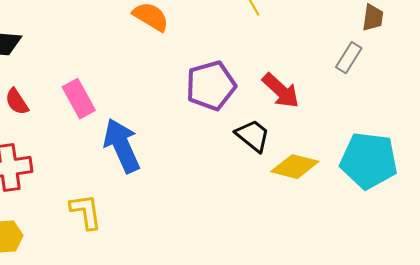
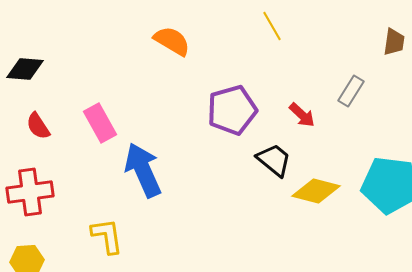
gray rectangle: (349, 58) -> (351, 91), moved
red arrow: (281, 91) -> (302, 115), size x0.7

